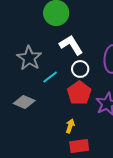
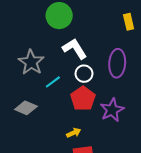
yellow arrow: (70, 126) -> (74, 133), turned 48

